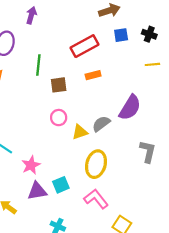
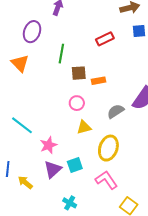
red rectangle: (84, 46) -> (105, 39), size x0.7
orange rectangle: (93, 75) -> (99, 81), moved
yellow triangle: (80, 132) -> (84, 127), moved
purple triangle: (37, 191) -> (53, 169), turned -36

